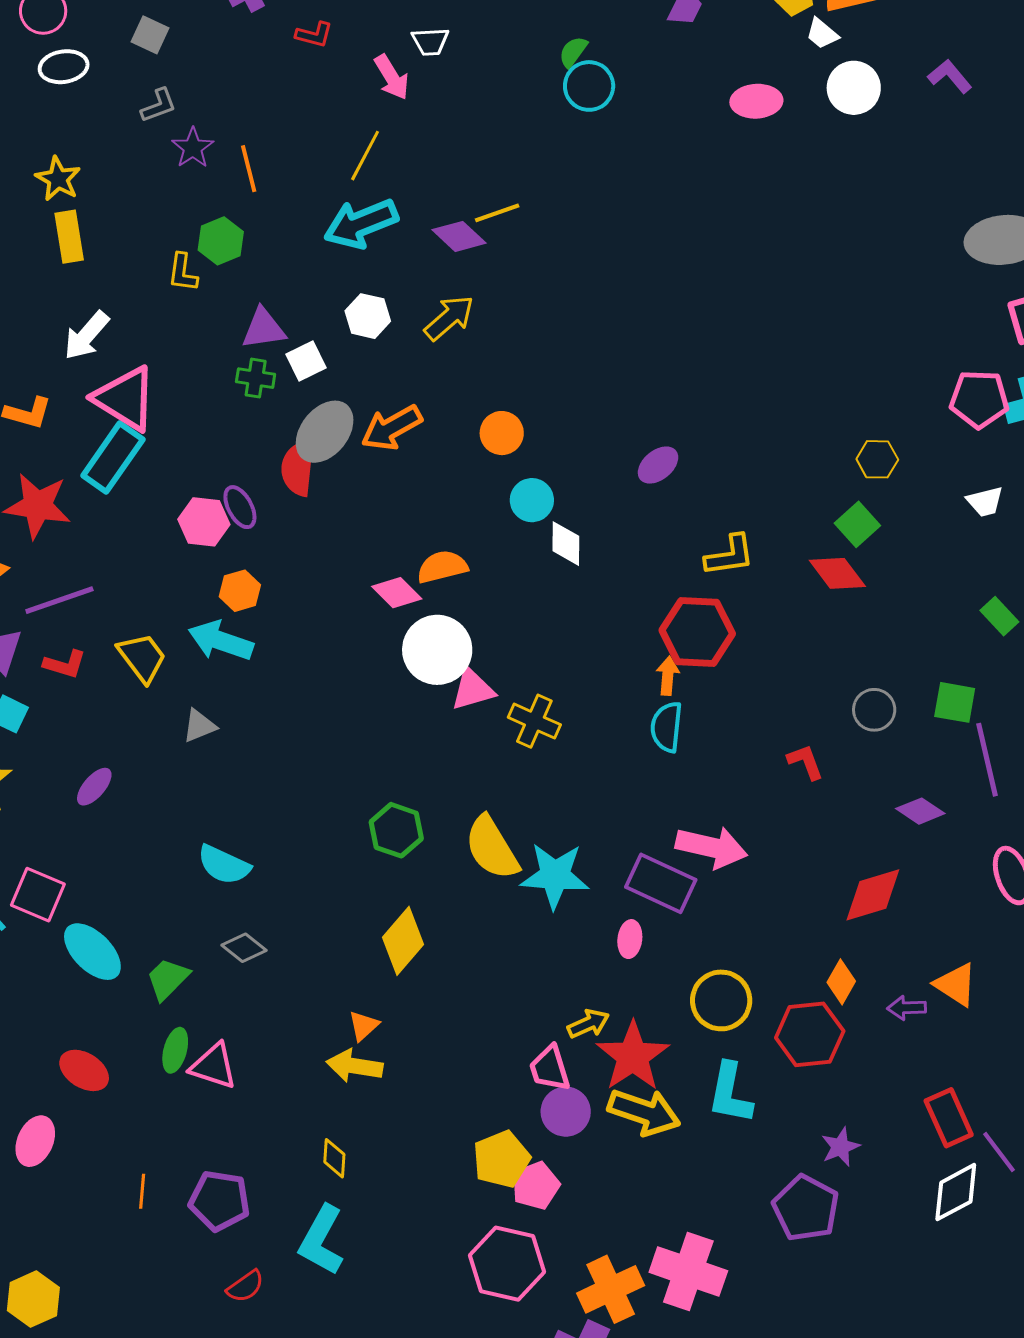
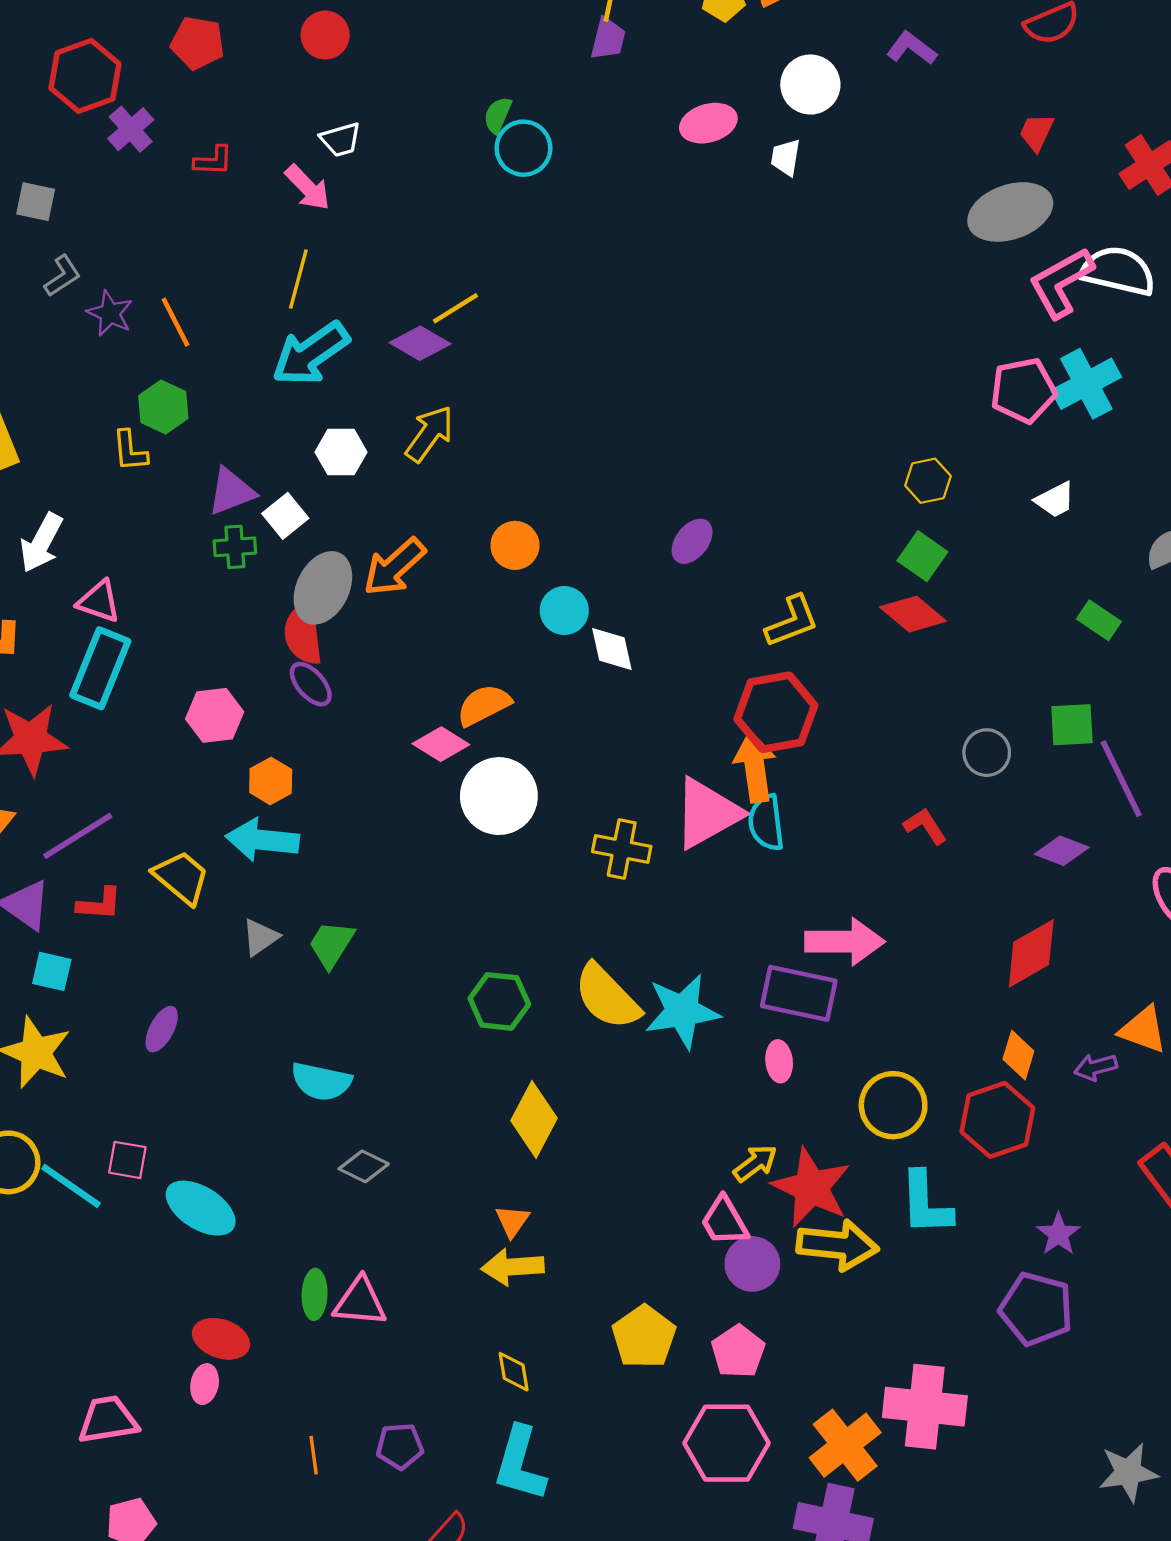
white trapezoid: (822, 34) -> (786, 157), moved, turned 72
pink triangle: (125, 399) -> (99, 601), size x0.6
purple ellipse: (240, 507) -> (311, 684), moved
orange arrow: (668, 676) -> (755, 767), size x1.6
pink triangle: (473, 689) -> (707, 813), moved, size x1.5
pink square: (38, 895) -> (127, 1160), size x0.7
green trapezoid: (168, 979) -> (331, 944), moved
pink ellipse: (35, 1141) -> (205, 1384), moved, size x0.7
yellow pentagon: (501, 1159) -> (644, 1337), moved
purple pentagon: (219, 1201) -> (400, 1446), size x0.7

